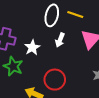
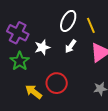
yellow line: (75, 14) -> (91, 25), turned 35

